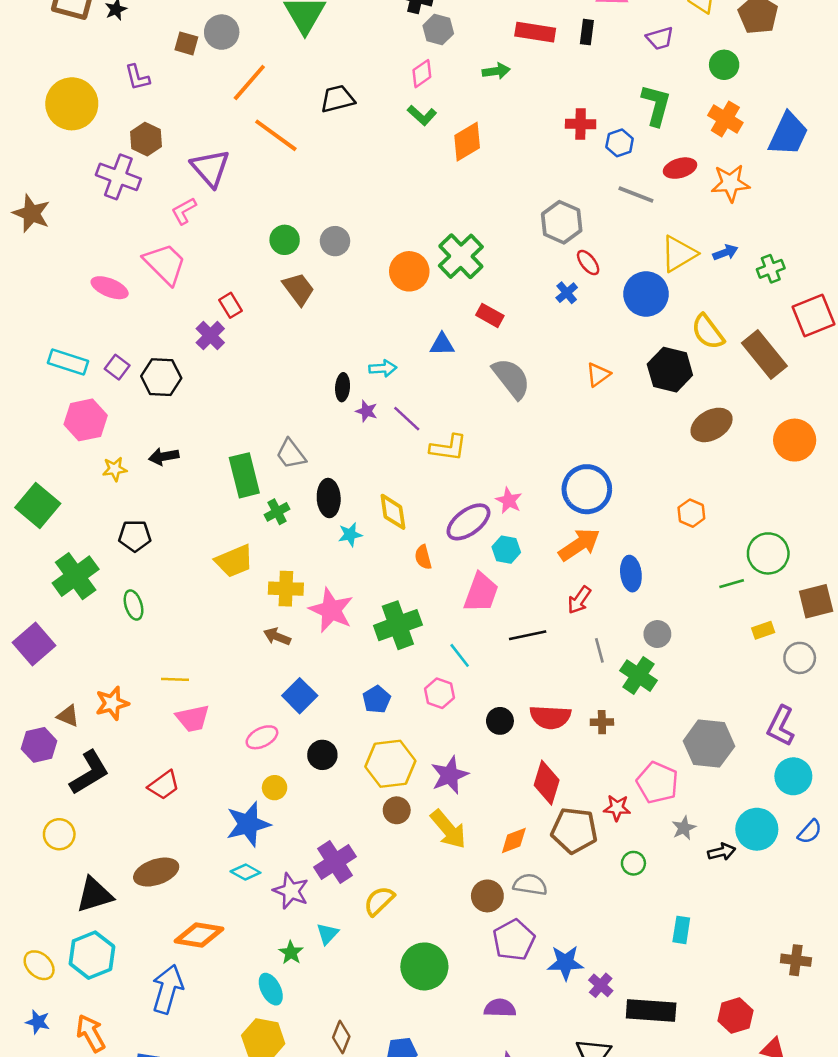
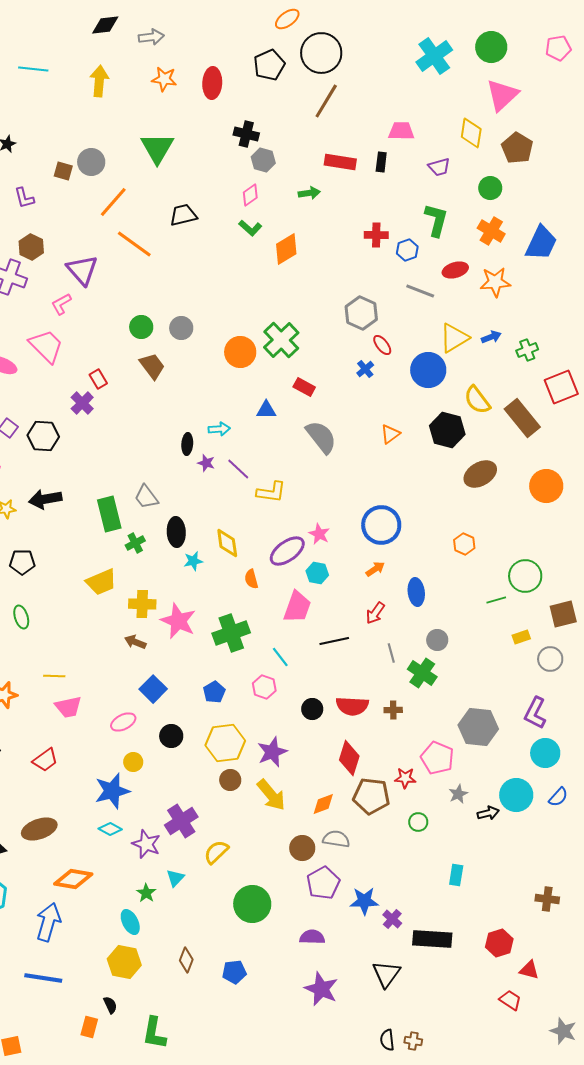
black arrow: (164, 456) -> (45, 499), size x1.4
orange arrow: (579, 545) -> (375, 569), size x0.6

